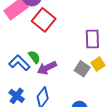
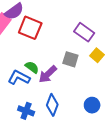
purple rectangle: (92, 39) -> (84, 32), turned -36
gray square: (82, 69) -> (70, 59), moved

